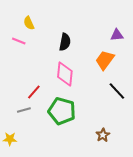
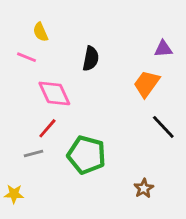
pink diamond: (65, 74) -> (54, 93), moved, turned -30

